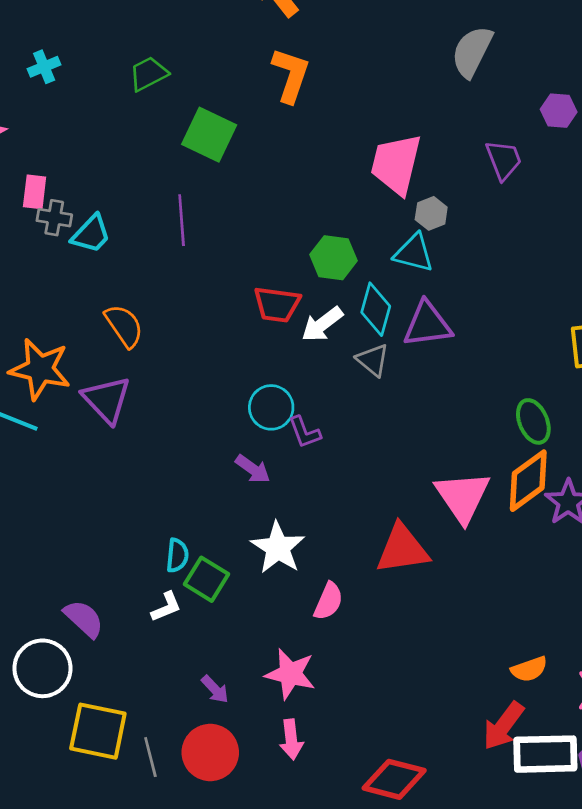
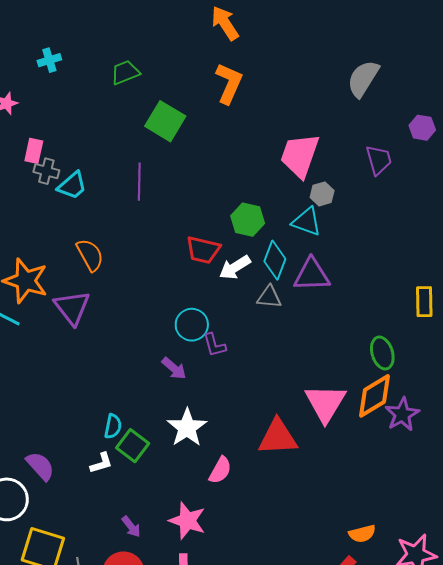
gray triangle: (373, 360) -> (269, 297), turned -40

